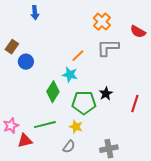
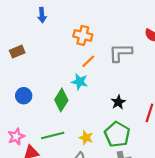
orange cross: (102, 22) -> (83, 35), moved, turned -30
brown rectangle: (12, 47) -> (17, 52), turned 32
blue circle: (26, 62) -> (24, 96), moved
green pentagon: (84, 103) -> (117, 134), moved, turned 30

